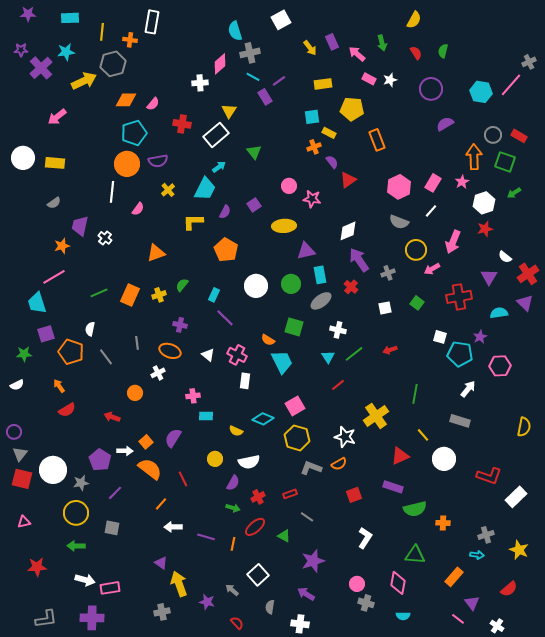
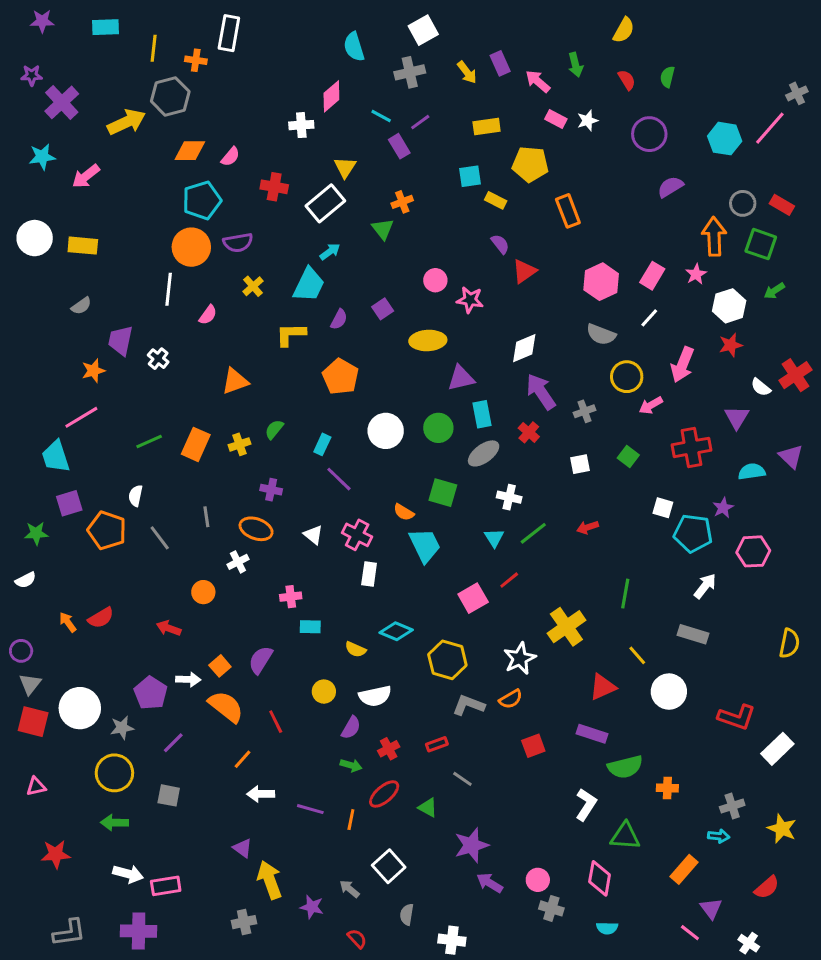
cyan star: (66, 52) -> (42, 157), moved
gray cross: (250, 53) -> (410, 72), moved
orange cross: (314, 147) -> (402, 202), moved
red cross: (528, 274) -> (795, 375), moved
orange arrow: (59, 386) -> (68, 622), moved
pink square: (295, 406) -> (473, 598), moved
white star: (345, 437) -> (520, 658), turned 30
white L-shape: (365, 538) -> (586, 805), moved
purple arrow: (306, 594) -> (490, 883), moved

